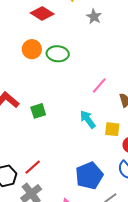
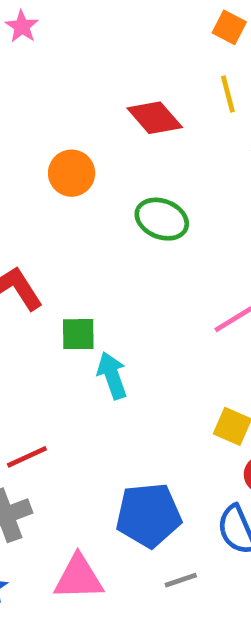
orange circle: (32, 49) -> (72, 173), moved
cyan arrow: (88, 119) -> (112, 375), moved

